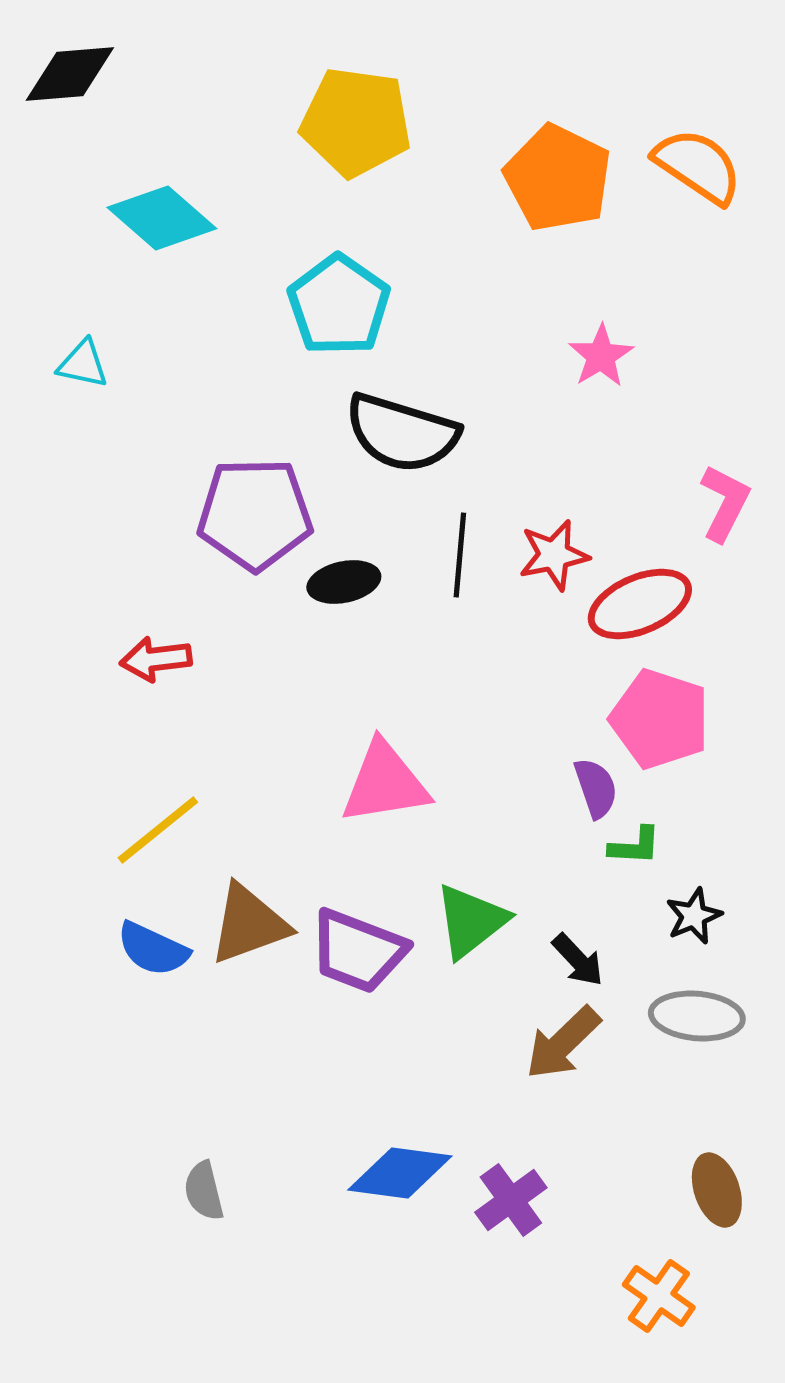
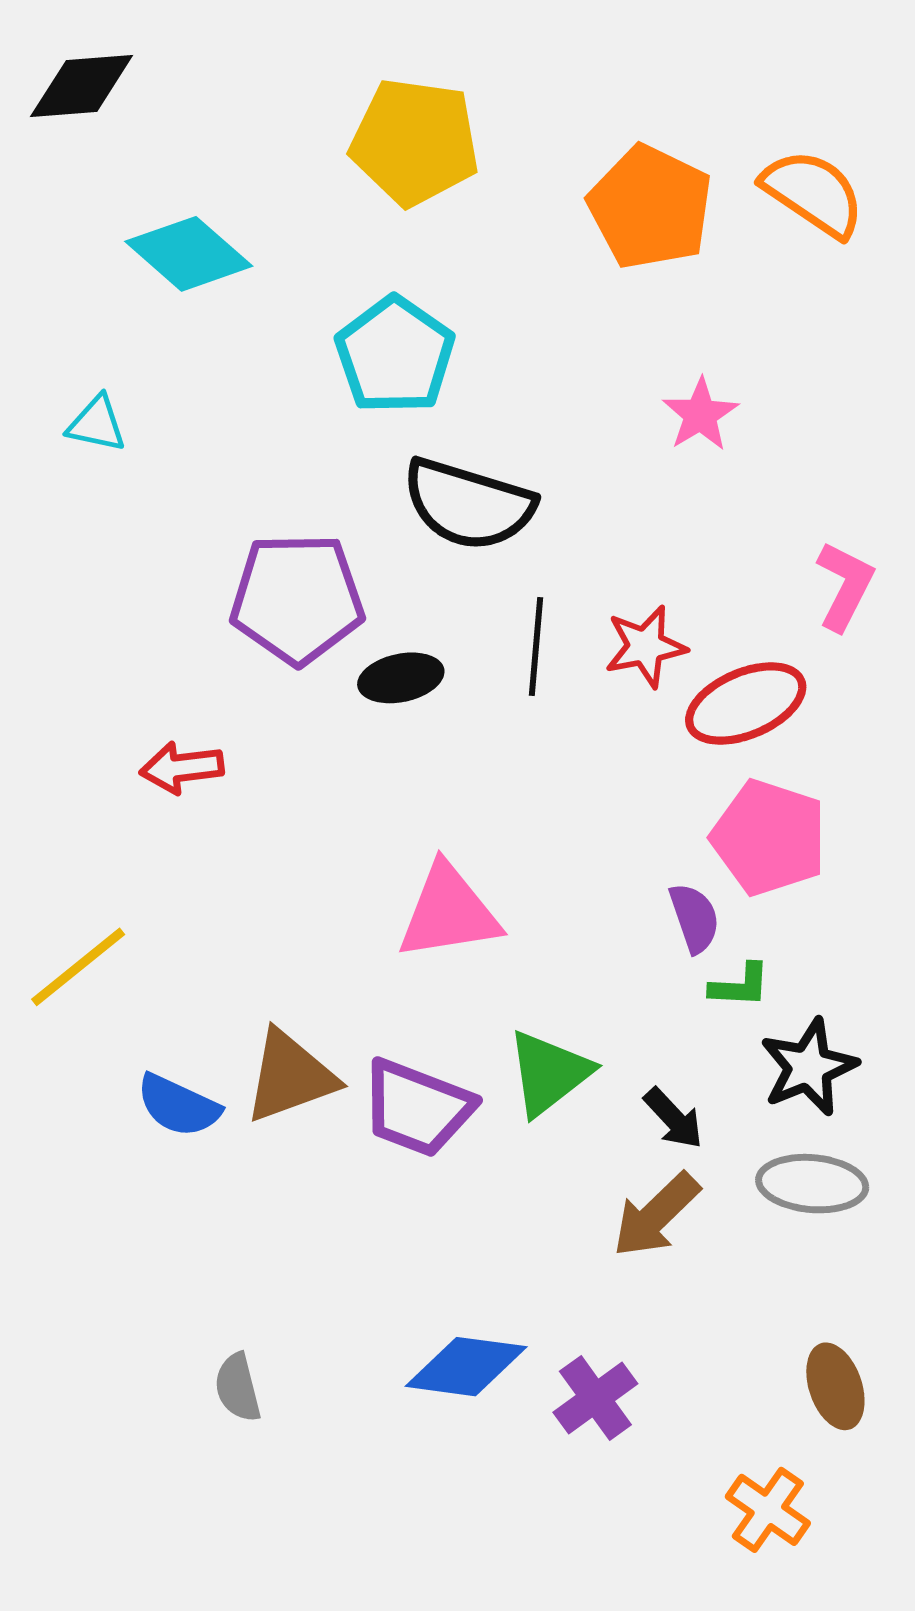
yellow line: (158, 830) -> (78, 967), moved
black star: (694, 916) -> (809, 1067), size x1.5

